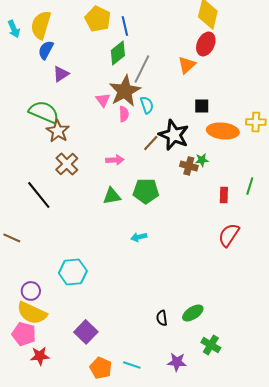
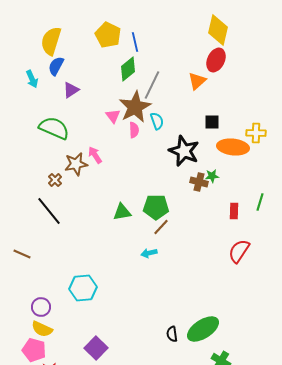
cyan arrow: (14, 29) -> (32, 79), moved
yellow cross: (256, 122) -> (256, 133), moved
brown star: (58, 131) -> (76, 164), moved, turned 30
brown line: (151, 143) -> (161, 227), moved
pink arrow: (115, 160) -> (95, 155), moved, turned -120
brown cross: (67, 164) -> (55, 180), moved, size x0.6
yellow semicircle: (32, 313) -> (42, 329), size x0.7
green ellipse: (193, 313) -> (203, 329), size x1.5

